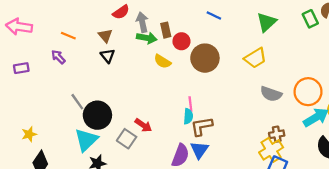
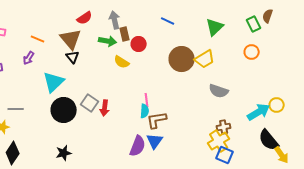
gray arrow: (142, 22) -> (115, 20), moved
brown triangle: (105, 36) -> (71, 39), size x1.6
purple arrow: (58, 57) -> (29, 58), turned -104
brown circle: (205, 58) -> (182, 59), moved
orange circle: (308, 92) -> (252, 52), moved, size x0.6
gray line: (77, 102) -> (16, 109), moved, turned -56
red arrow: (143, 125) -> (105, 108), moved, turned 63
gray square: (127, 139) -> (90, 103), moved
cyan triangle: (86, 140) -> (54, 82), moved

